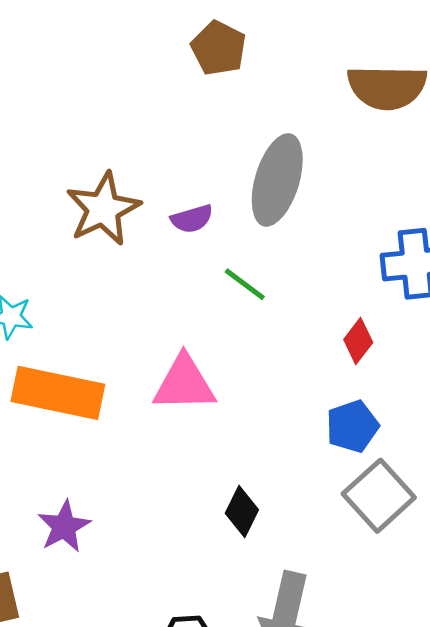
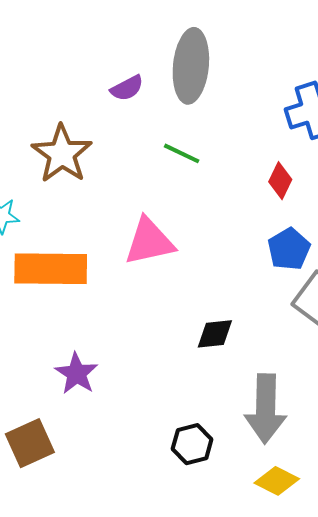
brown star: (103, 209) -> (62, 154), moved
purple semicircle: (192, 219) -> (127, 88), moved
black diamond: (242, 512) -> (215, 334), turned 69

